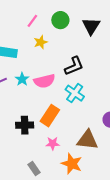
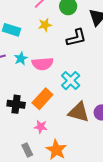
black L-shape: (74, 66) -> (76, 38), moved
brown triangle: (87, 140) -> (79, 112), moved
gray rectangle: (34, 168) -> (27, 150), moved

